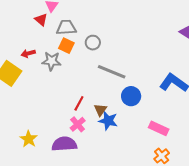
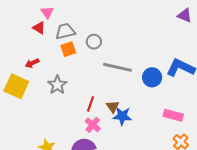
orange square: (66, 46) -> (68, 49), turned -35
gray star: (51, 61) -> (57, 85), moved, turned -30
blue circle: (131, 96) -> (152, 77), moved

